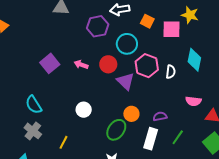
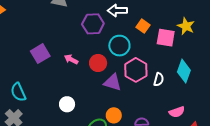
purple triangle: (125, 81) -> (113, 82), turned -36
pink semicircle: (193, 101) -> (177, 112), turned -35

